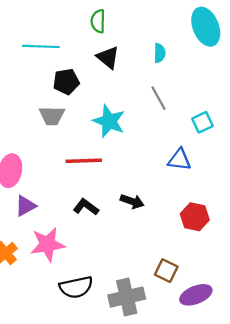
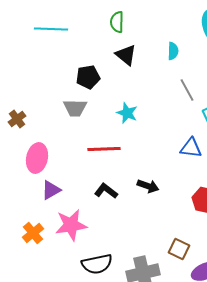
cyan line: (41, 46) -> (51, 29), moved
gray line: (159, 98) -> (187, 90), moved
cyan star: (109, 121) -> (127, 113), size x0.7

